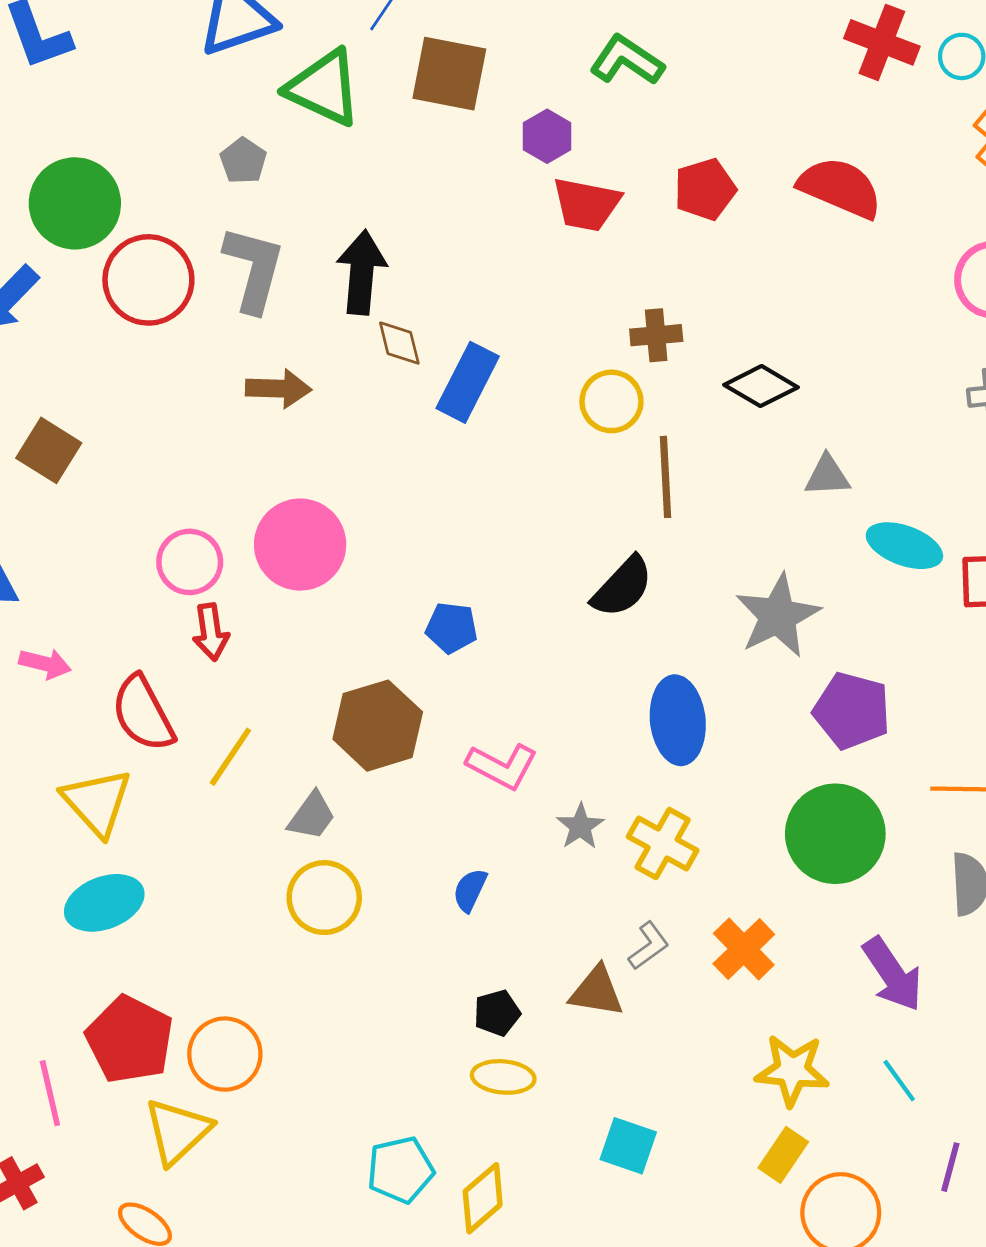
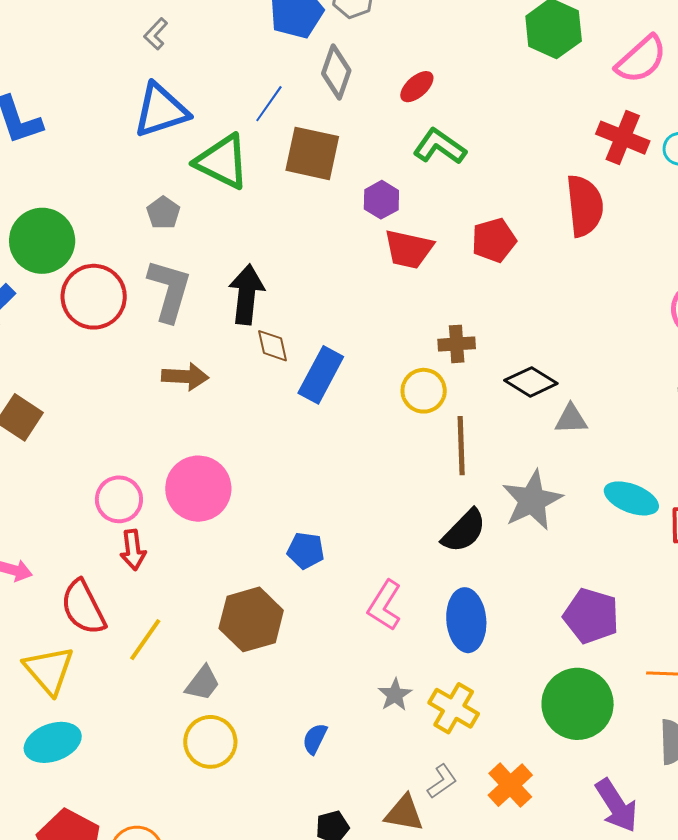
red semicircle: (840, 188) -> (585, 206), moved, turned 60
gray triangle: (827, 476) -> (571, 419), moved
black semicircle: (622, 587) -> (464, 531), moved
gray star: (778, 616) -> (532, 500), moved
pink L-shape: (502, 766) -> (385, 605), moved, turned 93

